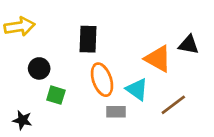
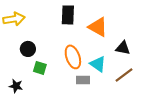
black rectangle: (88, 39) -> (68, 15), moved
black triangle: (189, 45) -> (123, 48), moved
orange triangle: (158, 59) -> (98, 27), moved

